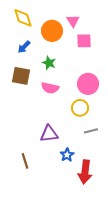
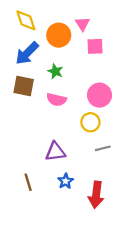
blue arrow: (24, 47) -> (27, 53), size x1.6
blue star: (67, 155) -> (66, 181), moved

